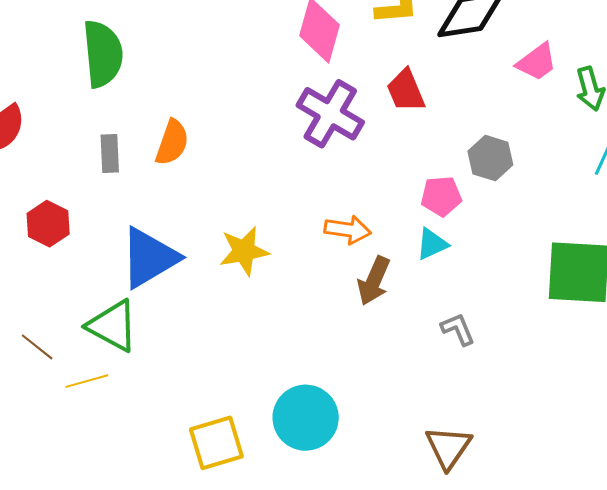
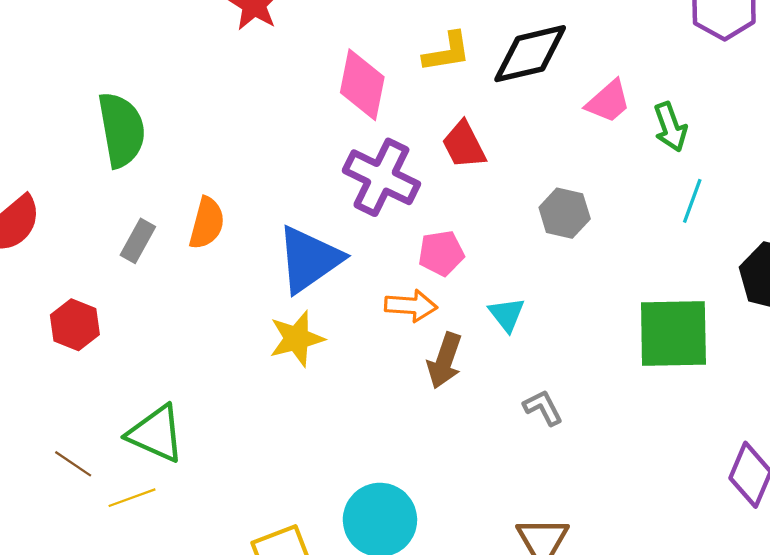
gray rectangle: (110, 154) -> (138, 241), turned 36
pink pentagon: (441, 196) -> (441, 253), moved
cyan triangle: (432, 244) -> (507, 314), turned -39
blue triangle: (149, 258) -> (309, 259), moved

